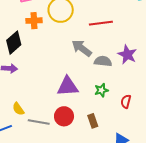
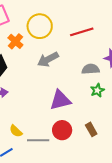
orange cross: (34, 21) -> (15, 41), turned -35
gray arrow: (82, 48) -> (48, 59), moved, turned -55
green star: (101, 90) -> (97, 90), moved

